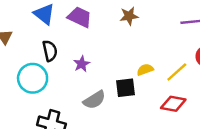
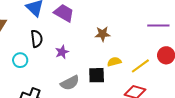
brown star: (129, 16) -> (103, 34), moved
cyan circle: (33, 78) -> (20, 60), size x0.6

